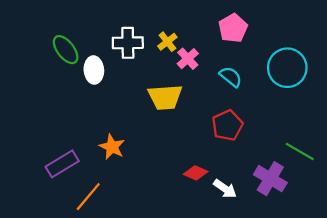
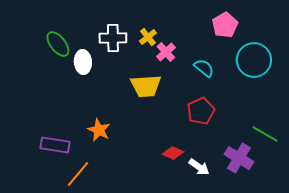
pink pentagon: (233, 28) -> (225, 25), moved
purple rectangle: (62, 164) -> (55, 145), turned 40

